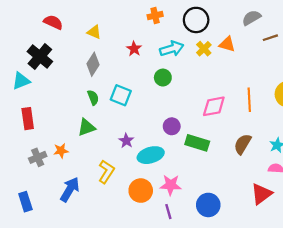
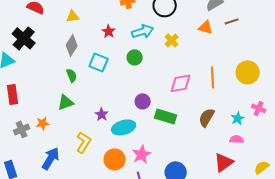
yellow triangle: (94, 32) -> (73, 16), turned -32
orange triangle: (227, 44) -> (206, 27), moved
yellow cross: (204, 49) -> (172, 40), moved
cyan square: (121, 95) -> (99, 62), moved
pink star: (171, 185) -> (142, 154), turned -30

